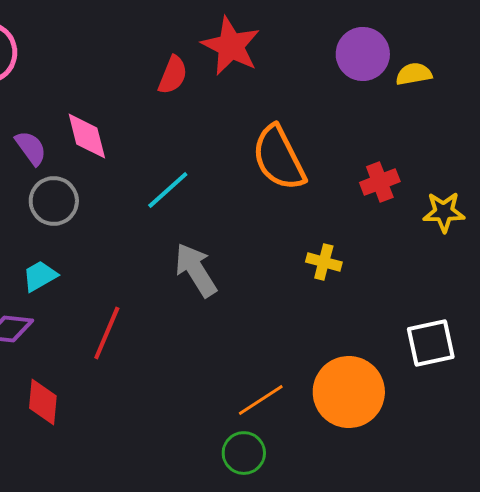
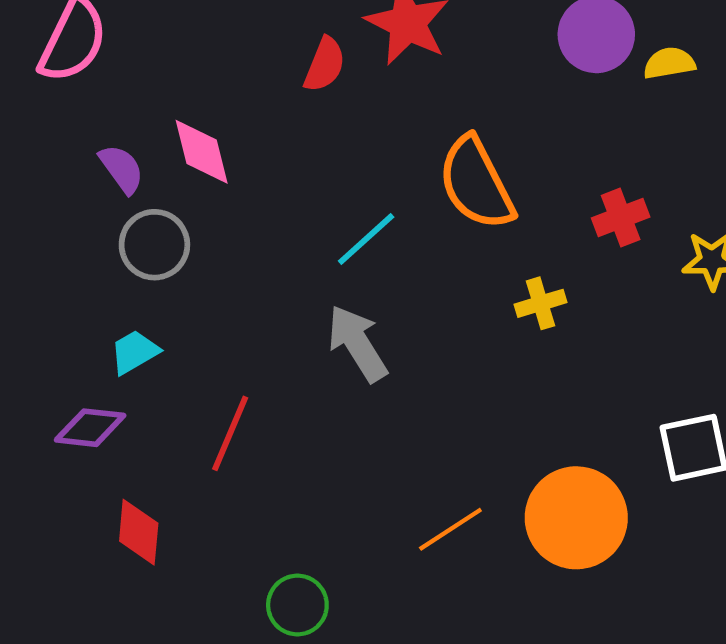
cyan line: (168, 190) -> (366, 239), moved
yellow cross: (324, 262) -> (541, 303), moved, turned -32
green circle: (244, 453) -> (297, 605), moved

